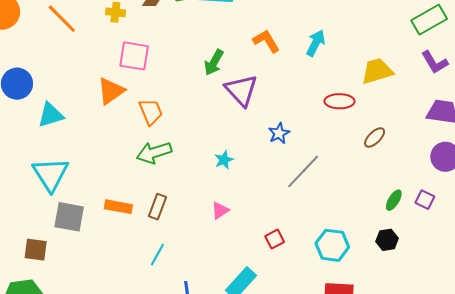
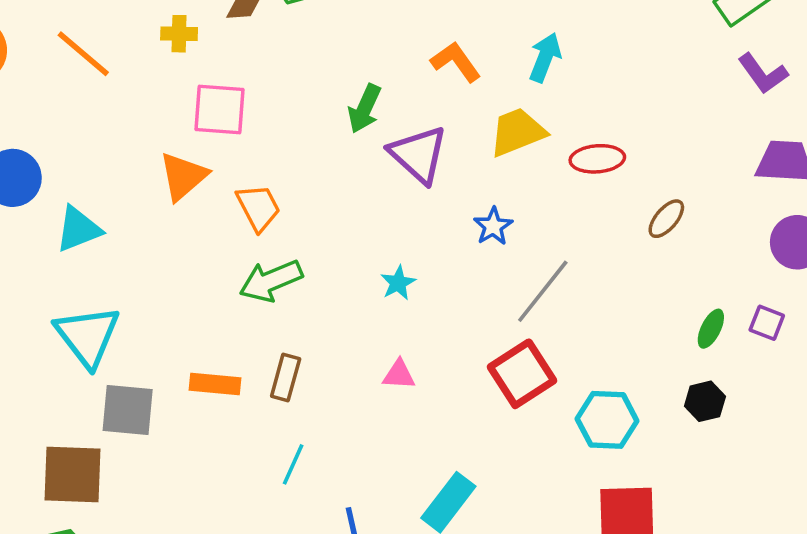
yellow trapezoid: (377, 71) -> (517, 132), moved
pink triangle: (220, 210) -> (399, 375), turned 42
red square: (275, 239) -> (522, 374), moved, size x1.8
brown square: (36, 250) -> (73, 475), size x1.5

